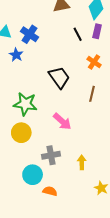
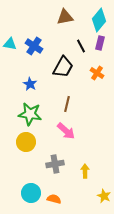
blue star: (16, 55) -> (30, 84), moved
black trapezoid: (59, 77) -> (63, 67), moved, turned 65
brown line: (92, 94) -> (67, 104), moved
cyan circle: (33, 175) -> (31, 193), moved

